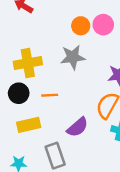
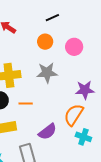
orange circle: (81, 26) -> (45, 42), moved

